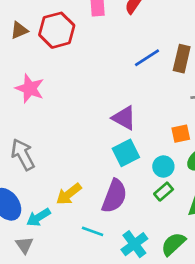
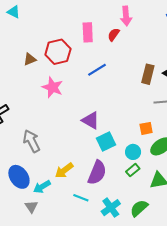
brown triangle: (19, 30) -> (30, 59), moved
blue line: (147, 58) -> (97, 70), moved
pink star: (30, 88) -> (52, 87), moved
purple triangle: (124, 118) -> (91, 120), moved

